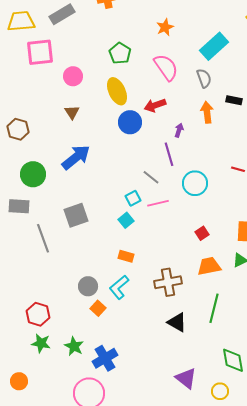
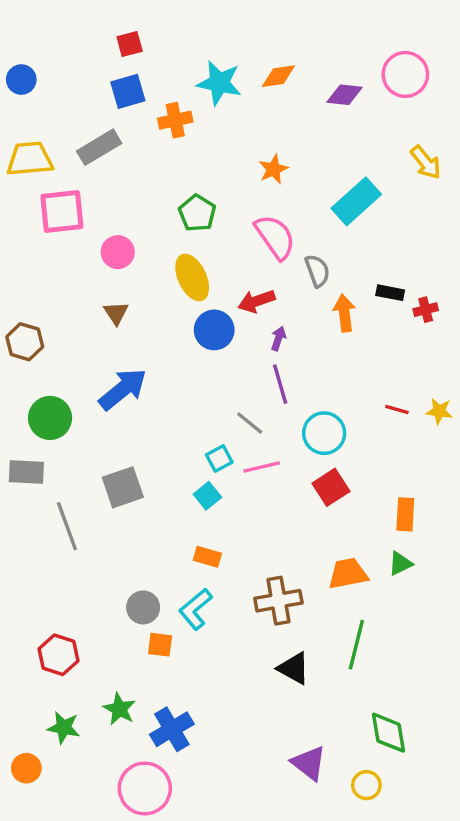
gray semicircle: (204, 78) -> (317, 271), moved
purple arrow: (179, 130) -> (278, 338), moved
red square: (202, 233) -> (331, 487), moved, size x1.5
orange square: (98, 308) -> (160, 645), turned -35
green star: (41, 343) -> (64, 728), moved

